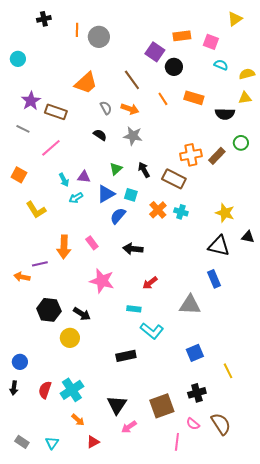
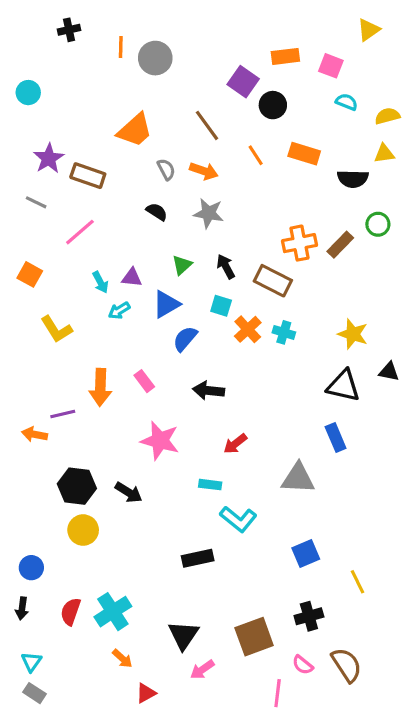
cyan square: (131, 195) -> (221, 306), moved
yellow circle: (70, 338) -> (83, 530), moved
cyan triangle: (52, 443) -> (31, 662), moved

